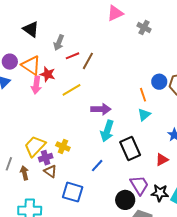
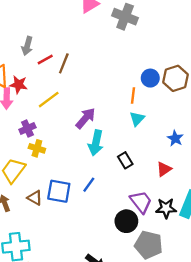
gray cross: (144, 28) -> (125, 17), size x1.5
orange line: (143, 95) -> (133, 95), turned 32
purple arrow: (101, 109) -> (86, 118), turned -42
yellow cross: (63, 147) -> (37, 148), moved
black rectangle: (130, 149) -> (125, 160), size x0.6
purple cross: (46, 158) -> (27, 128), moved
blue square: (73, 192) -> (59, 191), moved

